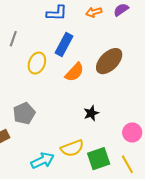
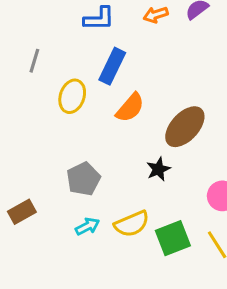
brown ellipse: (109, 61) -> (185, 127), moved
gray pentagon: (24, 113) -> (83, 179), moved
cyan arrow: (42, 161) -> (87, 226), moved, size x0.7

